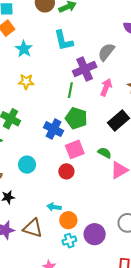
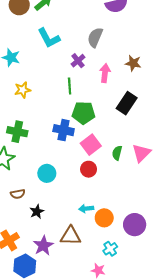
purple cross: (85, 69) -> (78, 61), size x0.6
green semicircle: (105, 153) -> (117, 153), moved, turned -88
cyan cross: (69, 241) -> (110, 249), moved

